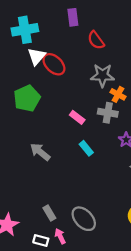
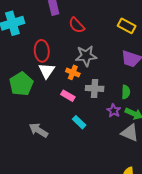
white triangle: (37, 56) -> (47, 71), moved
red ellipse: (54, 64) -> (42, 51), turned 50
orange cross: (118, 94) -> (73, 72), moved

